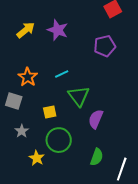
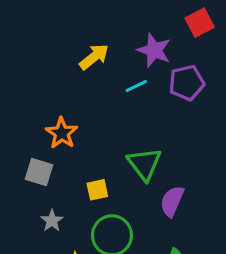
yellow arrow: (26, 30) -> (94, 57), moved
purple star: (58, 30) -> (154, 50), moved
cyan line: (62, 74) -> (136, 86), moved

